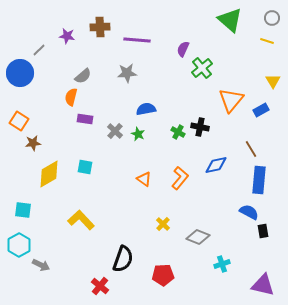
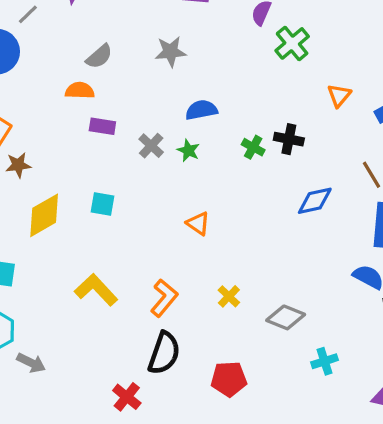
orange semicircle: (71, 97) -> (80, 90), turned 78
orange triangle: (231, 100) -> (339, 95), size x0.6
orange L-shape: (180, 178) -> (164, 298), moved

